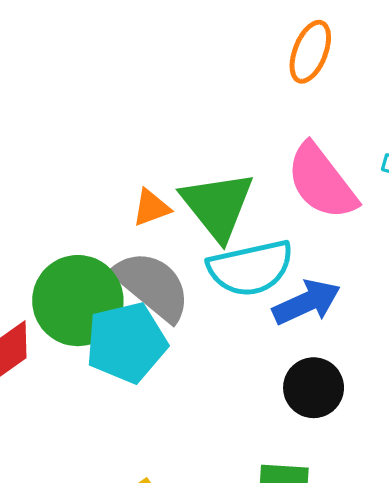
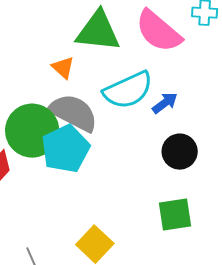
green triangle: (218, 206) -> (98, 31), moved, turned -33
orange triangle: (151, 208) -> (63, 68), turned -45
blue arrow: (307, 302) -> (165, 103), size x0.7

